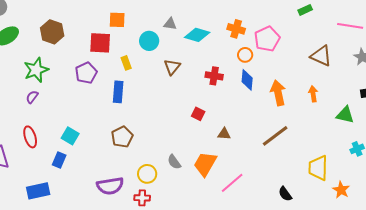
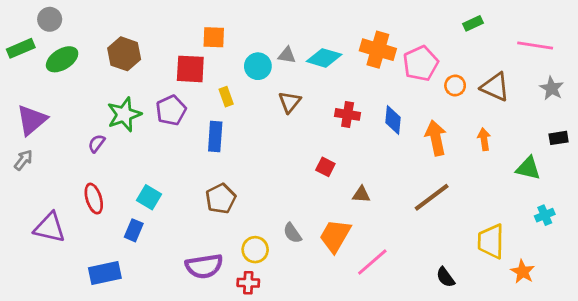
gray triangle: (170, 24) -> (287, 55), moved
orange cross: (236, 29) -> (378, 50), size x1.4
orange circle: (245, 55) -> (455, 86), moved
green star: (36, 70) -> (124, 114), moved

